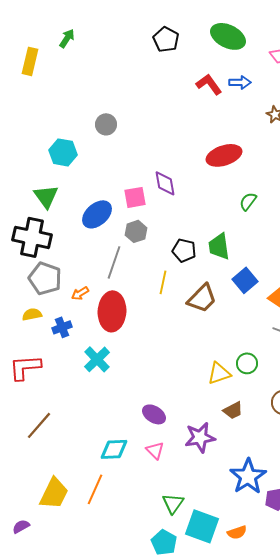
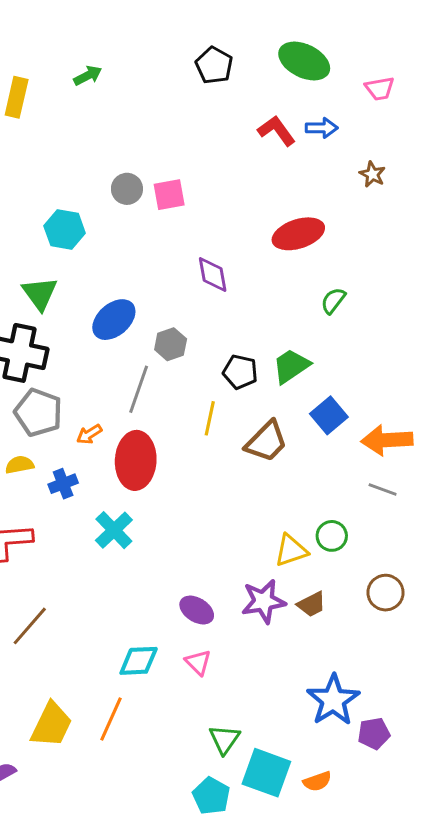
green arrow: (67, 38) -> (88, 76), moved, turned 30
pink square: (135, 197) -> (169, 195), moved
green trapezoid: (219, 246) -> (291, 366), turned 64
purple star: (200, 437) -> (264, 601), moved

